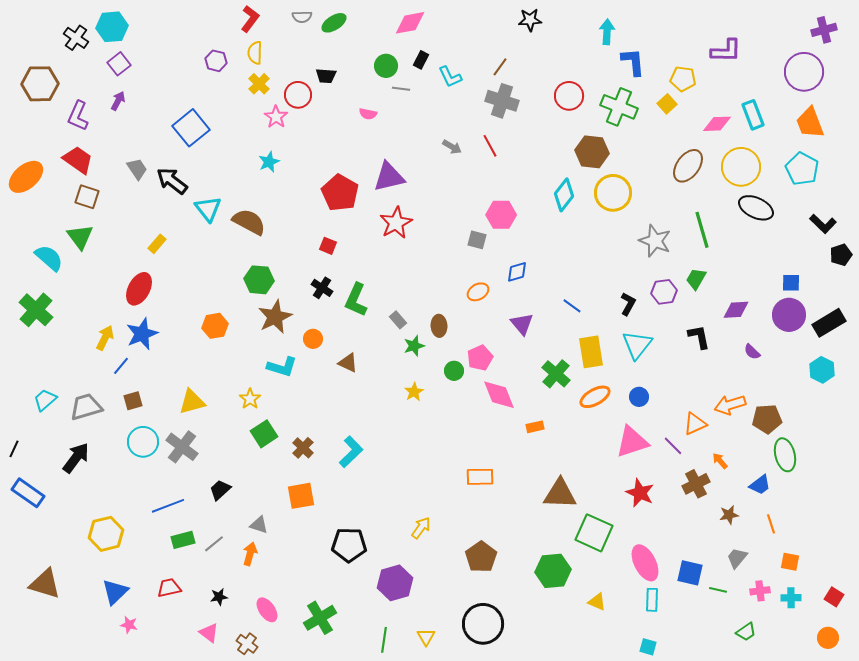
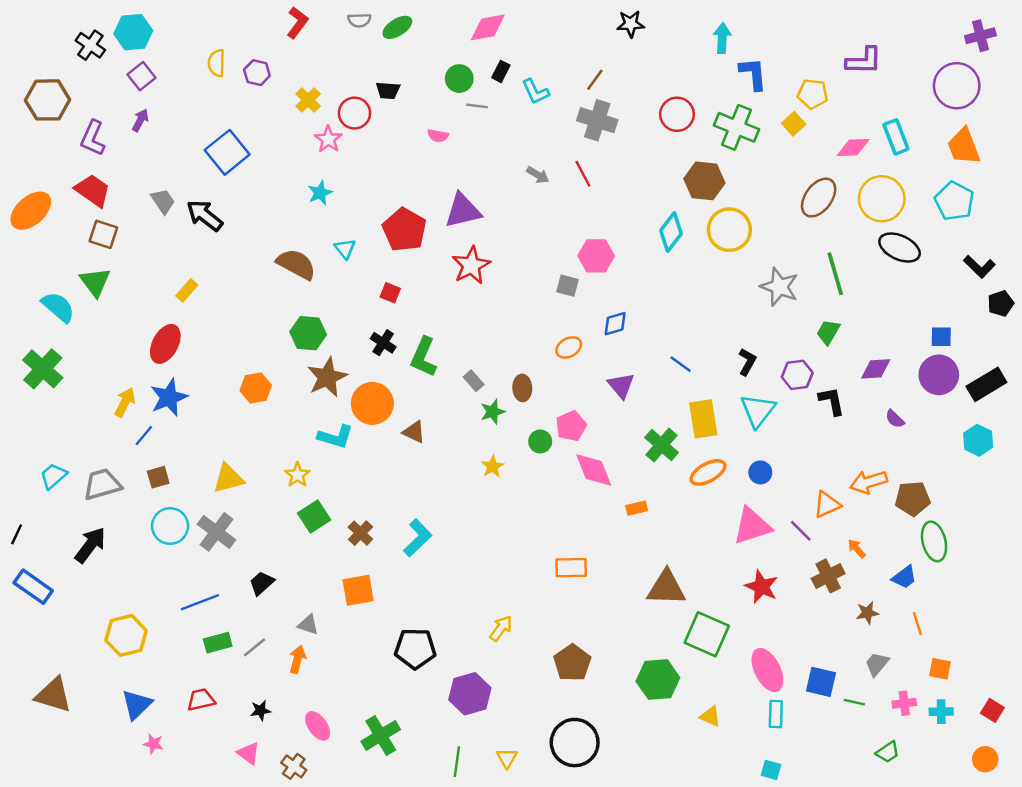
yellow semicircle: (255, 53) -> (216, 63), moved
cyan triangle: (208, 209) -> (345, 249), moved, size x0.7
purple hexagon: (664, 292) -> (797, 375), moved
orange circle: (313, 339) -> (372, 403), size x1.8

